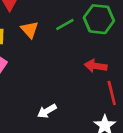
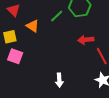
white arrow: (47, 111) -> (59, 80), turned -48

